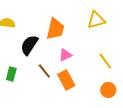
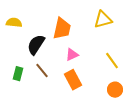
brown line: (44, 71) -> (42, 71), moved

